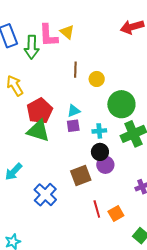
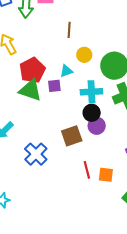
yellow circle: (97, 79) -> (84, 55), moved
purple square: (73, 126) -> (54, 86), moved
cyan cross: (99, 131) -> (91, 92), size x1.5
orange square: (116, 213) -> (106, 175), turned 35

